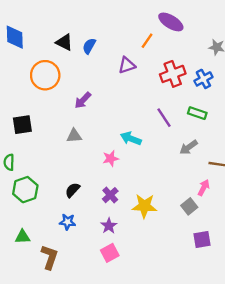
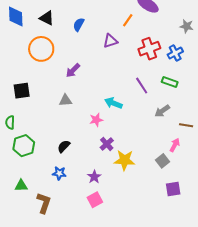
black triangle: (64, 42) -> (47, 18), moved
purple cross: (110, 195) -> (107, 144), moved

